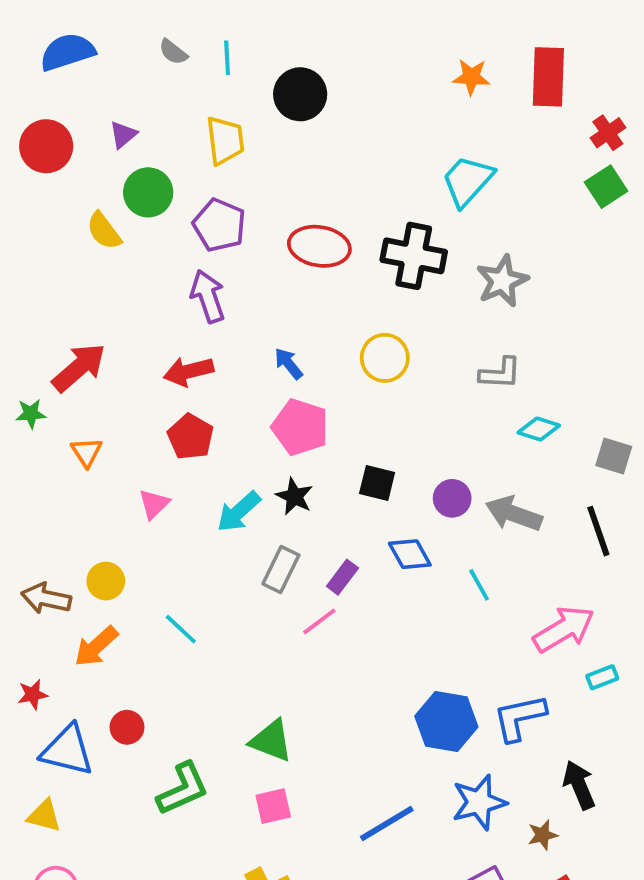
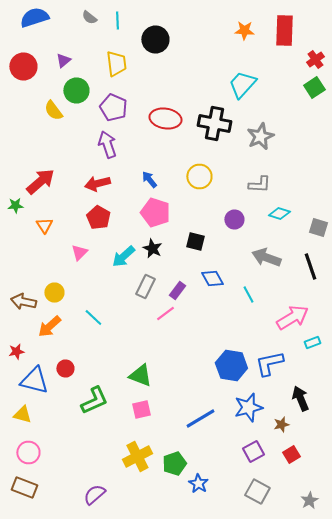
purple circle: (452, 498) -> (234, 220), moved

